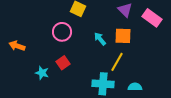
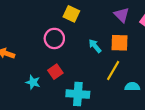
cyan cross: (103, 84) -> (78, 94), moved
cyan semicircle: (135, 87) -> (132, 87), moved

